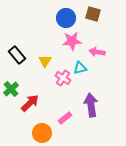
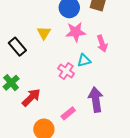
pink arrow: (97, 52) -> (102, 44), turned -119
yellow triangle: (45, 61) -> (44, 33), moved

